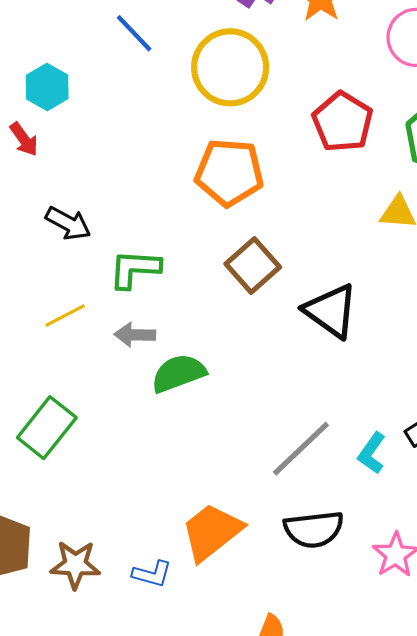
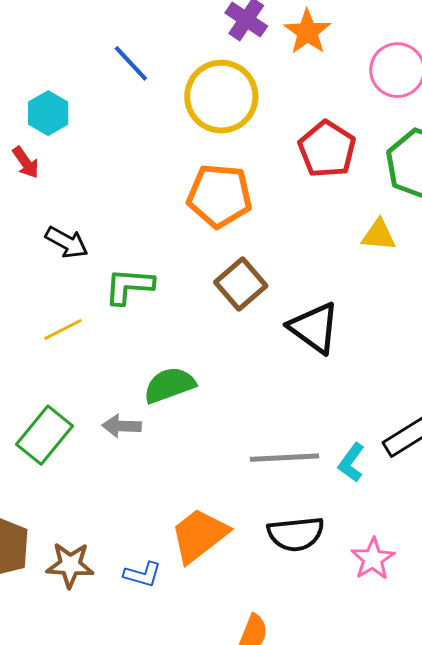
gray arrow: (135, 335) -> (122, 426), moved
gray line: (301, 449) -> (284, 458), turned 40

